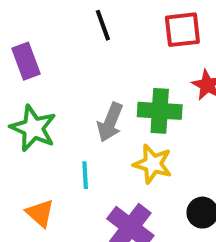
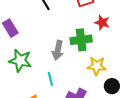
yellow star: (153, 164) -> (97, 66), moved

